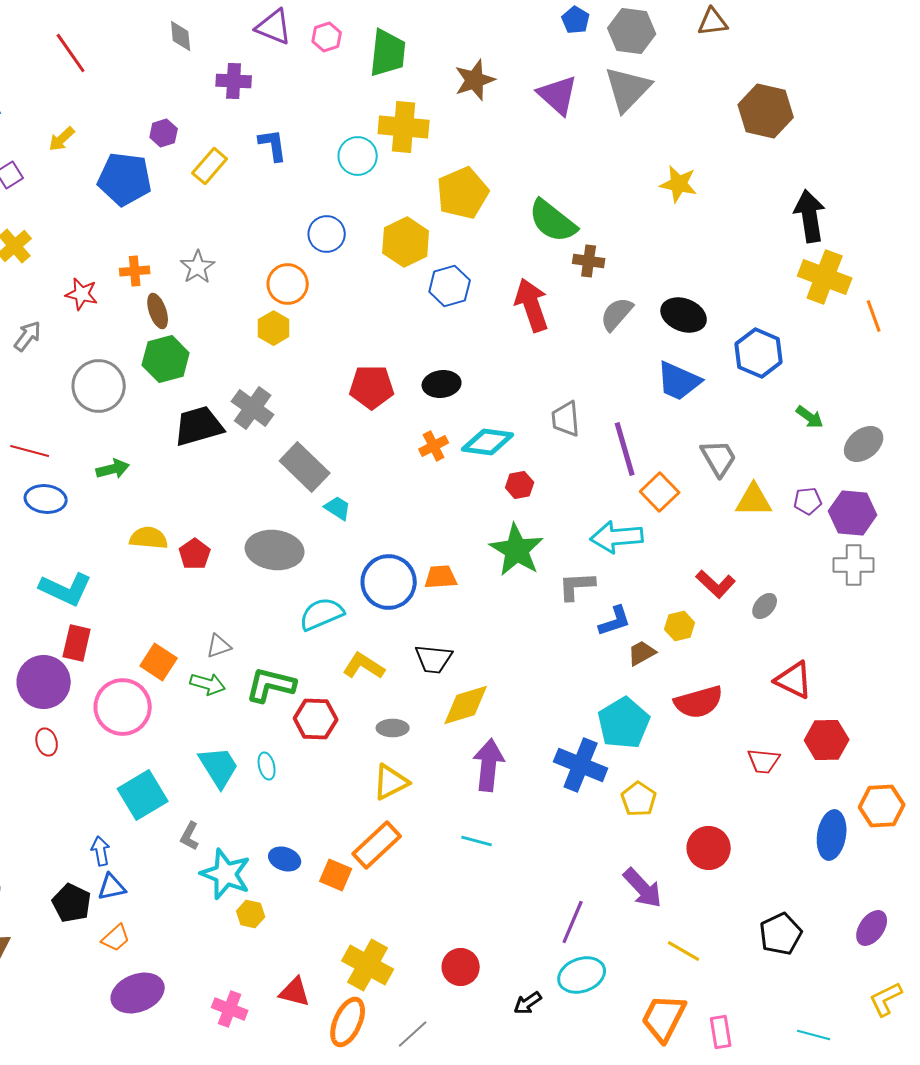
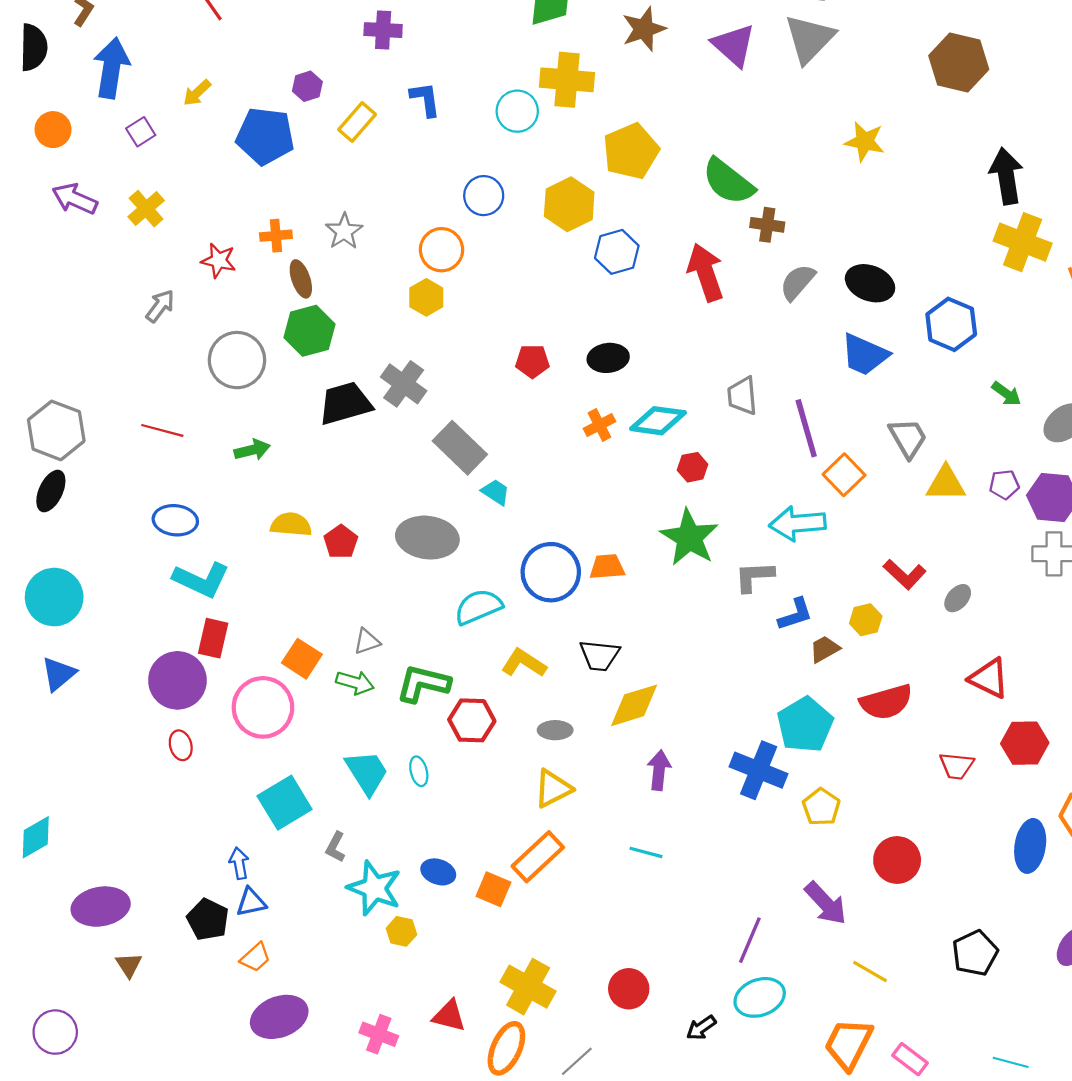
red pentagon: (372, 387) -> (532, 361), size x0.7
blue ellipse: (46, 499) -> (175, 520), moved
purple arrow: (489, 765) -> (659, 770), size x0.7
pink rectangle: (721, 1032) -> (910, 1059), turned -44

